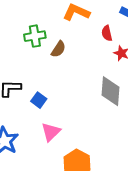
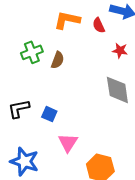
red semicircle: (107, 33) -> (99, 25), moved

